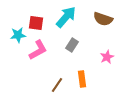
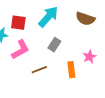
orange rectangle: (82, 79) -> (71, 70), moved
brown line: (57, 85) -> (39, 70), moved, turned 35

